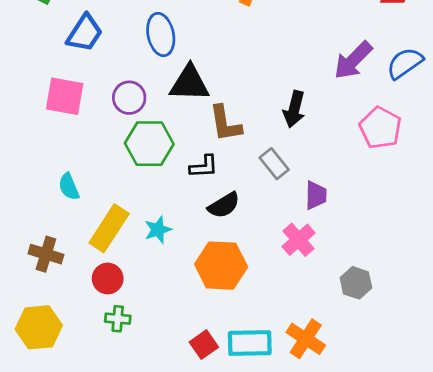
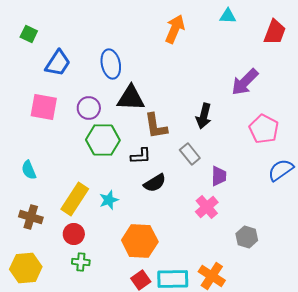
blue semicircle: (405, 63) -> (281, 170), moved
cyan semicircle: (69, 187) -> (29, 170), moved
orange hexagon: (221, 266) -> (140, 241), moved

